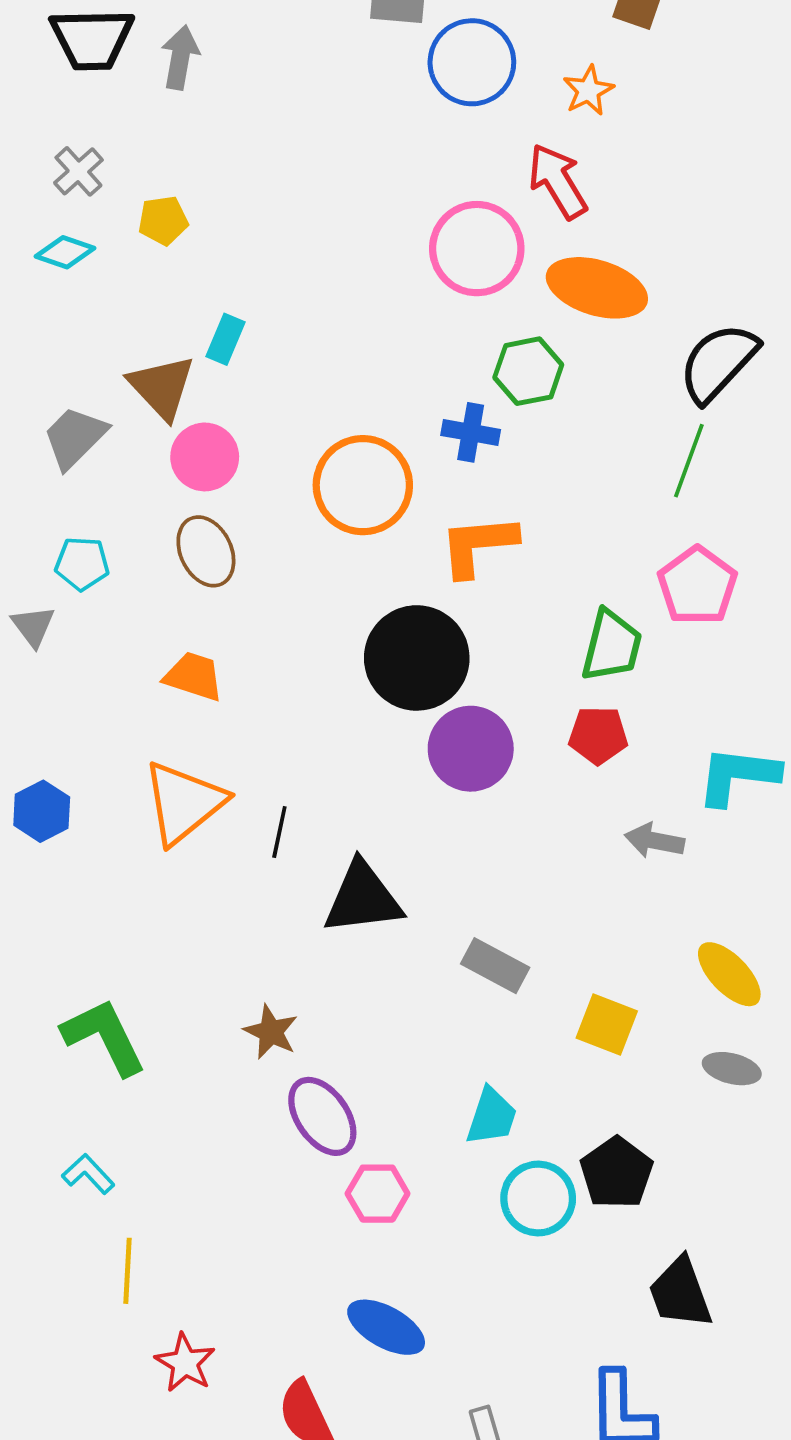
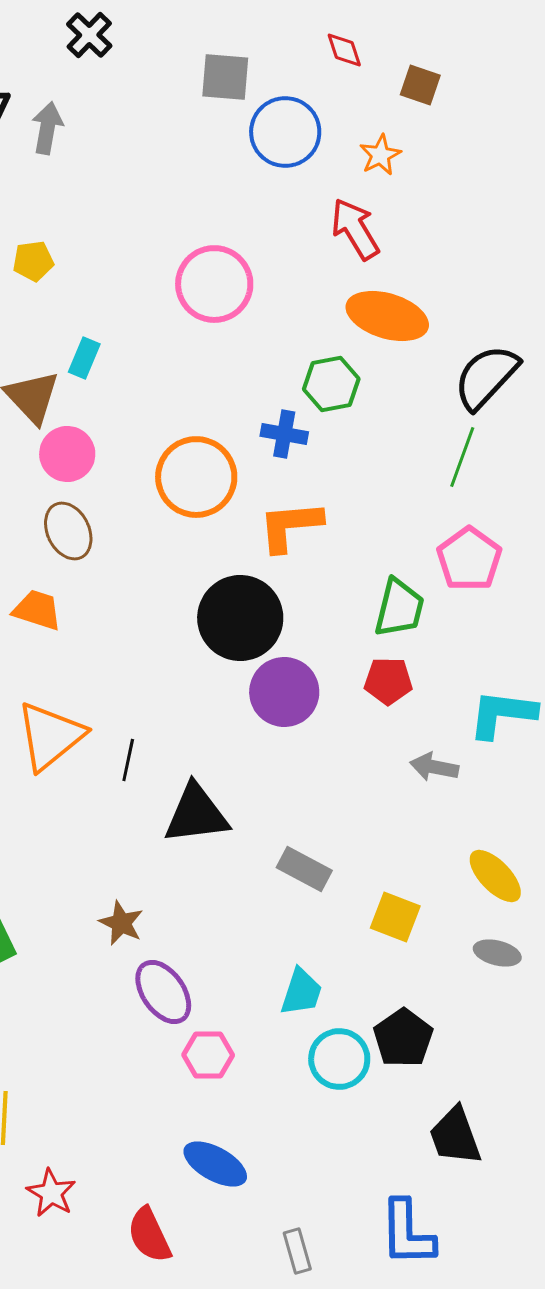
pink circle: (477, 249) -> (214, 284), moved
orange trapezoid: (194, 676) -> (37, 610), moved

